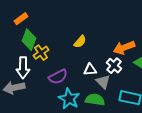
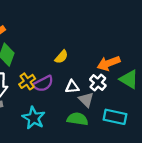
yellow cross: (41, 53) -> (27, 81), moved
purple semicircle: (58, 77) -> (43, 84), moved
cyan star: (69, 99) -> (34, 118), moved

